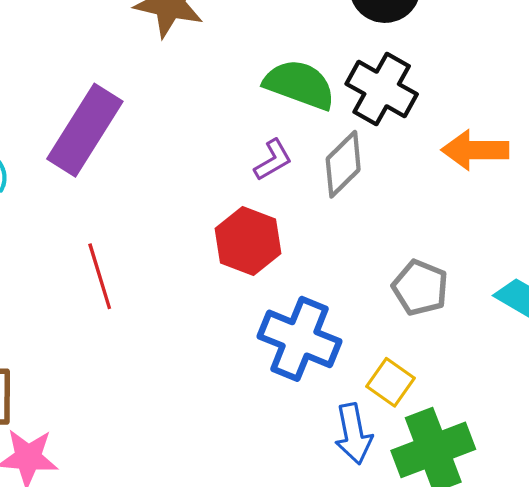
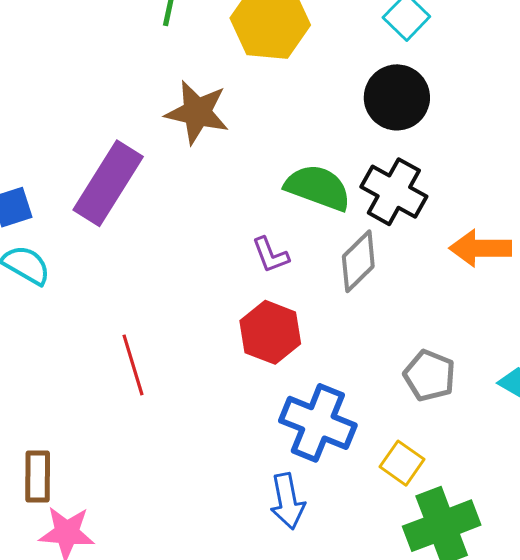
purple rectangle: (85, 130) -> (108, 183), moved
purple L-shape: (273, 160) -> (270, 255), moved, turned 99
blue arrow: (353, 434) -> (287, 501), moved

